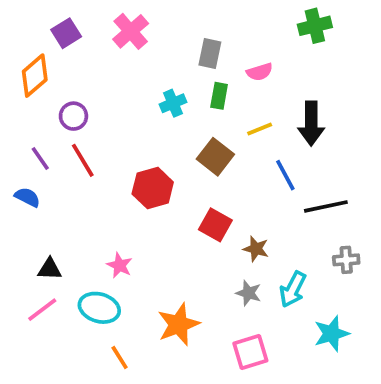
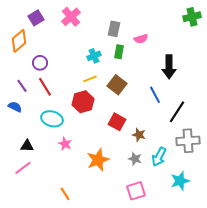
green cross: (315, 26) -> (192, 17), moved
yellow line: (260, 129) -> (90, 79), moved
black line: (326, 206) -> (177, 112), turned -45
gray cross: (346, 260) -> (188, 141), size x1.6
cyan ellipse: (99, 308) -> (52, 119), moved
orange star: (179, 324) -> (98, 160), moved

